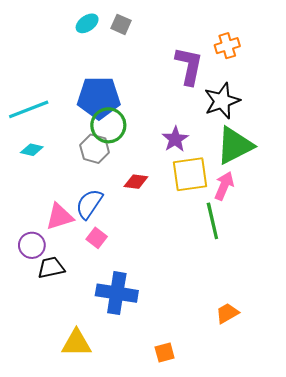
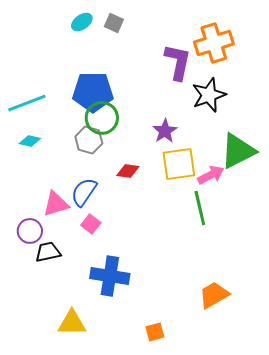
orange cross: (227, 46) -> (214, 43), size x1.6
green triangle: (235, 145) -> (238, 151), moved
pink arrow: (224, 186) -> (211, 175), turned 40
orange trapezoid: (227, 313) -> (214, 295), size x1.4

